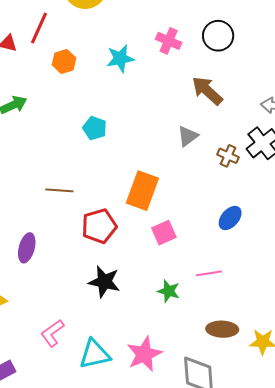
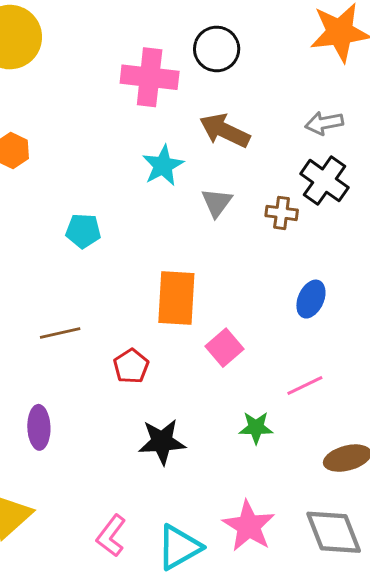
pink cross: (169, 41) -> (150, 77), size x1.5
cyan star: (120, 58) -> (163, 165), moved
red pentagon: (99, 226) -> (131, 366), size x0.7

